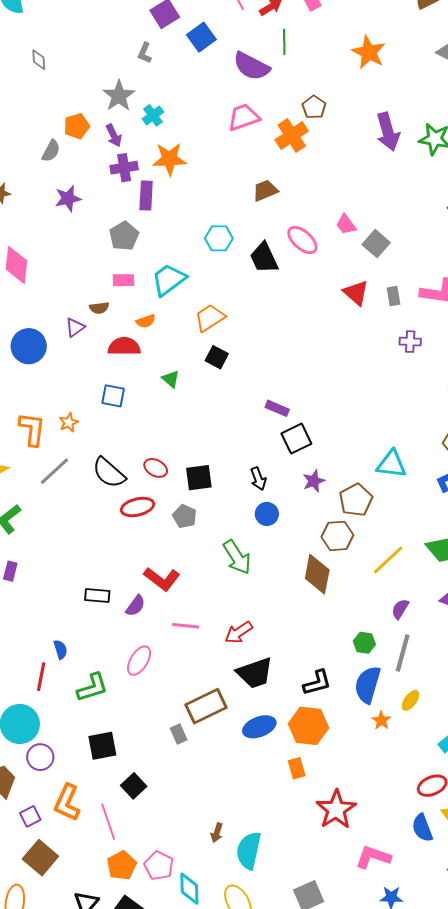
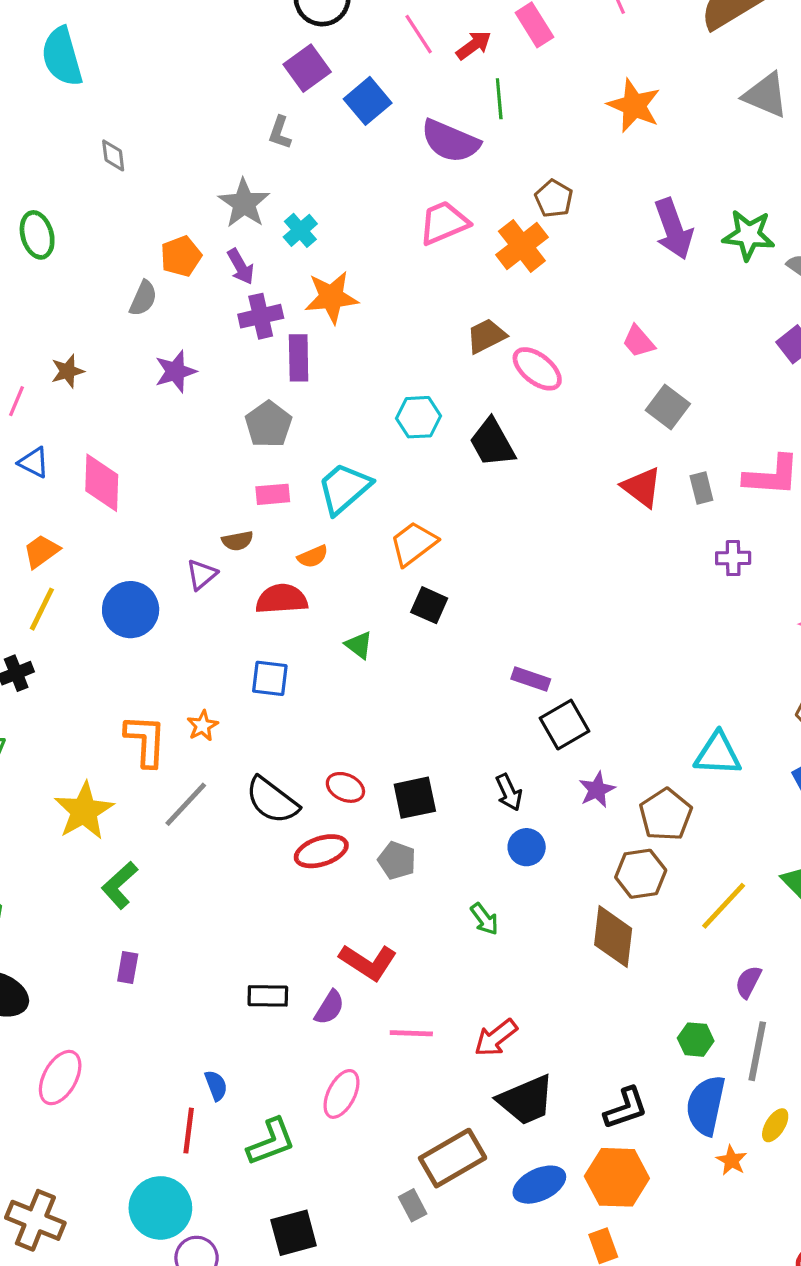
pink trapezoid: (346, 224) -> (639, 341), moved
pink ellipse: (302, 240) -> (537, 369), moved
green arrow: (237, 557) -> (484, 919), size x0.6

